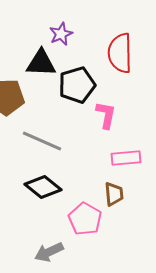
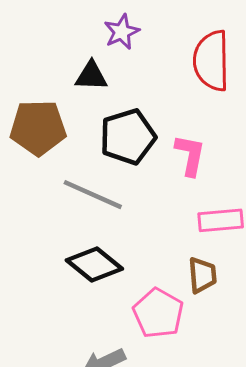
black triangle: (41, 63) -> (91, 76), size x0.7
black pentagon: (77, 85) -> (128, 137), moved

